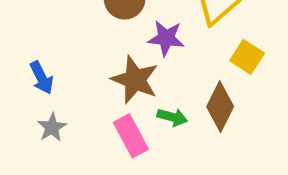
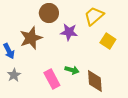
brown star: (135, 80) -> (31, 38), moved, turned 30
brown diamond: (220, 107) -> (95, 81), moved, turned -30

